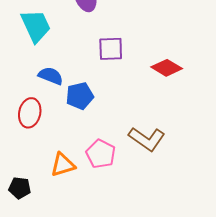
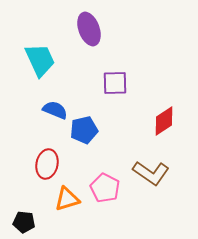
red diamond: (167, 68) -> (164, 121), moved, turned -64
red ellipse: (30, 113) -> (47, 164), moved

